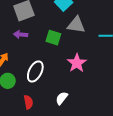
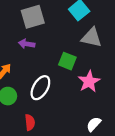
green square: (53, 38) -> (67, 61), moved
white semicircle: (62, 98) -> (94, 124), moved

